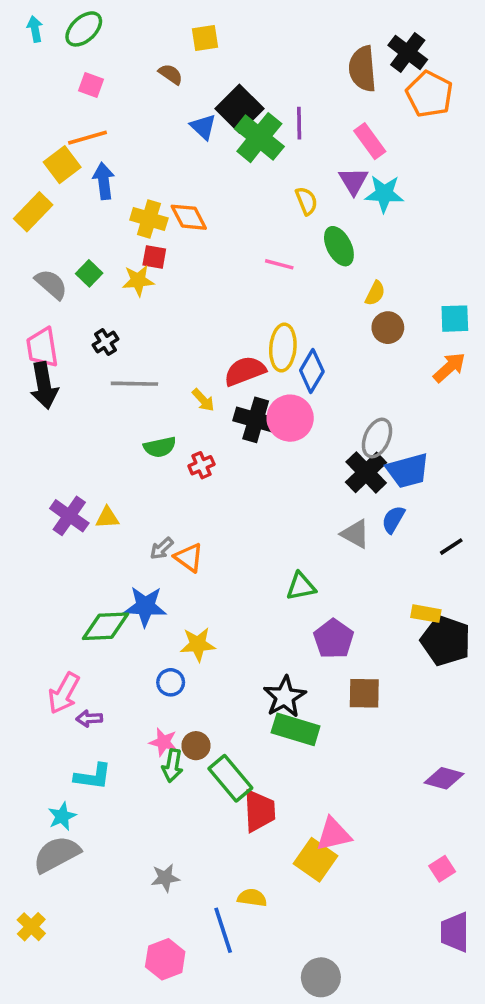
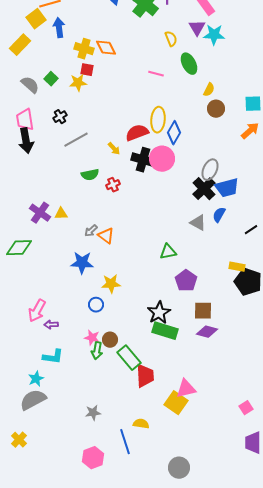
gray line: (134, 384) -> (76, 140), turned -30
green diamond: (105, 626) -> (19, 248), moved
purple diamond: (444, 778) -> (207, 332), moved

